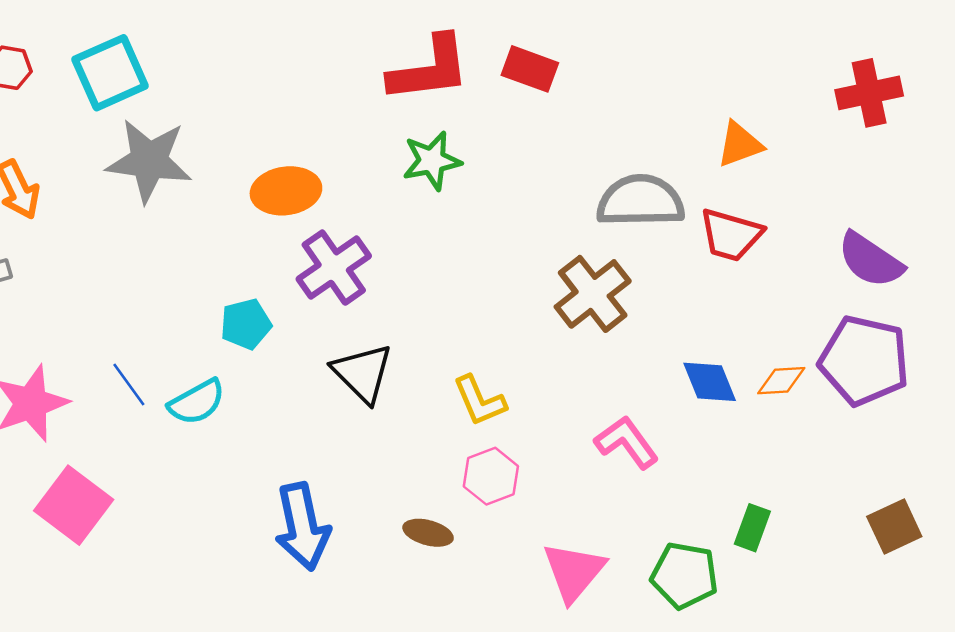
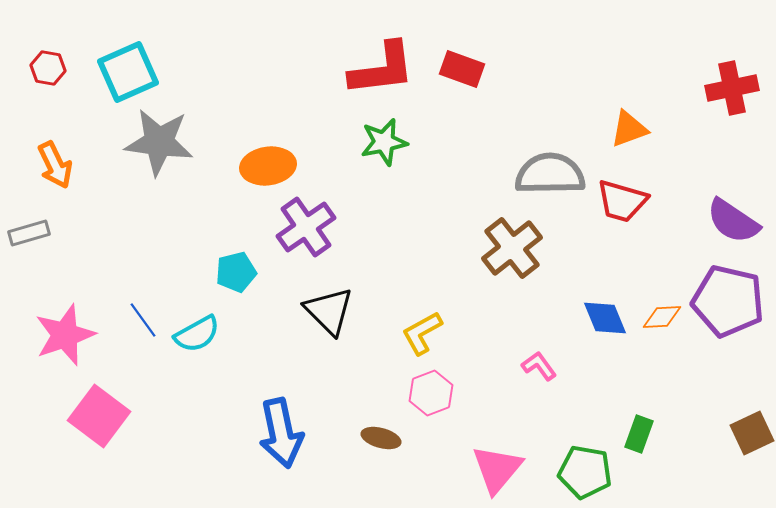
yellow L-shape: (480, 401) -> (422, 333), turned 84
pink L-shape: (627, 442) -> (539, 366), size x0.7

